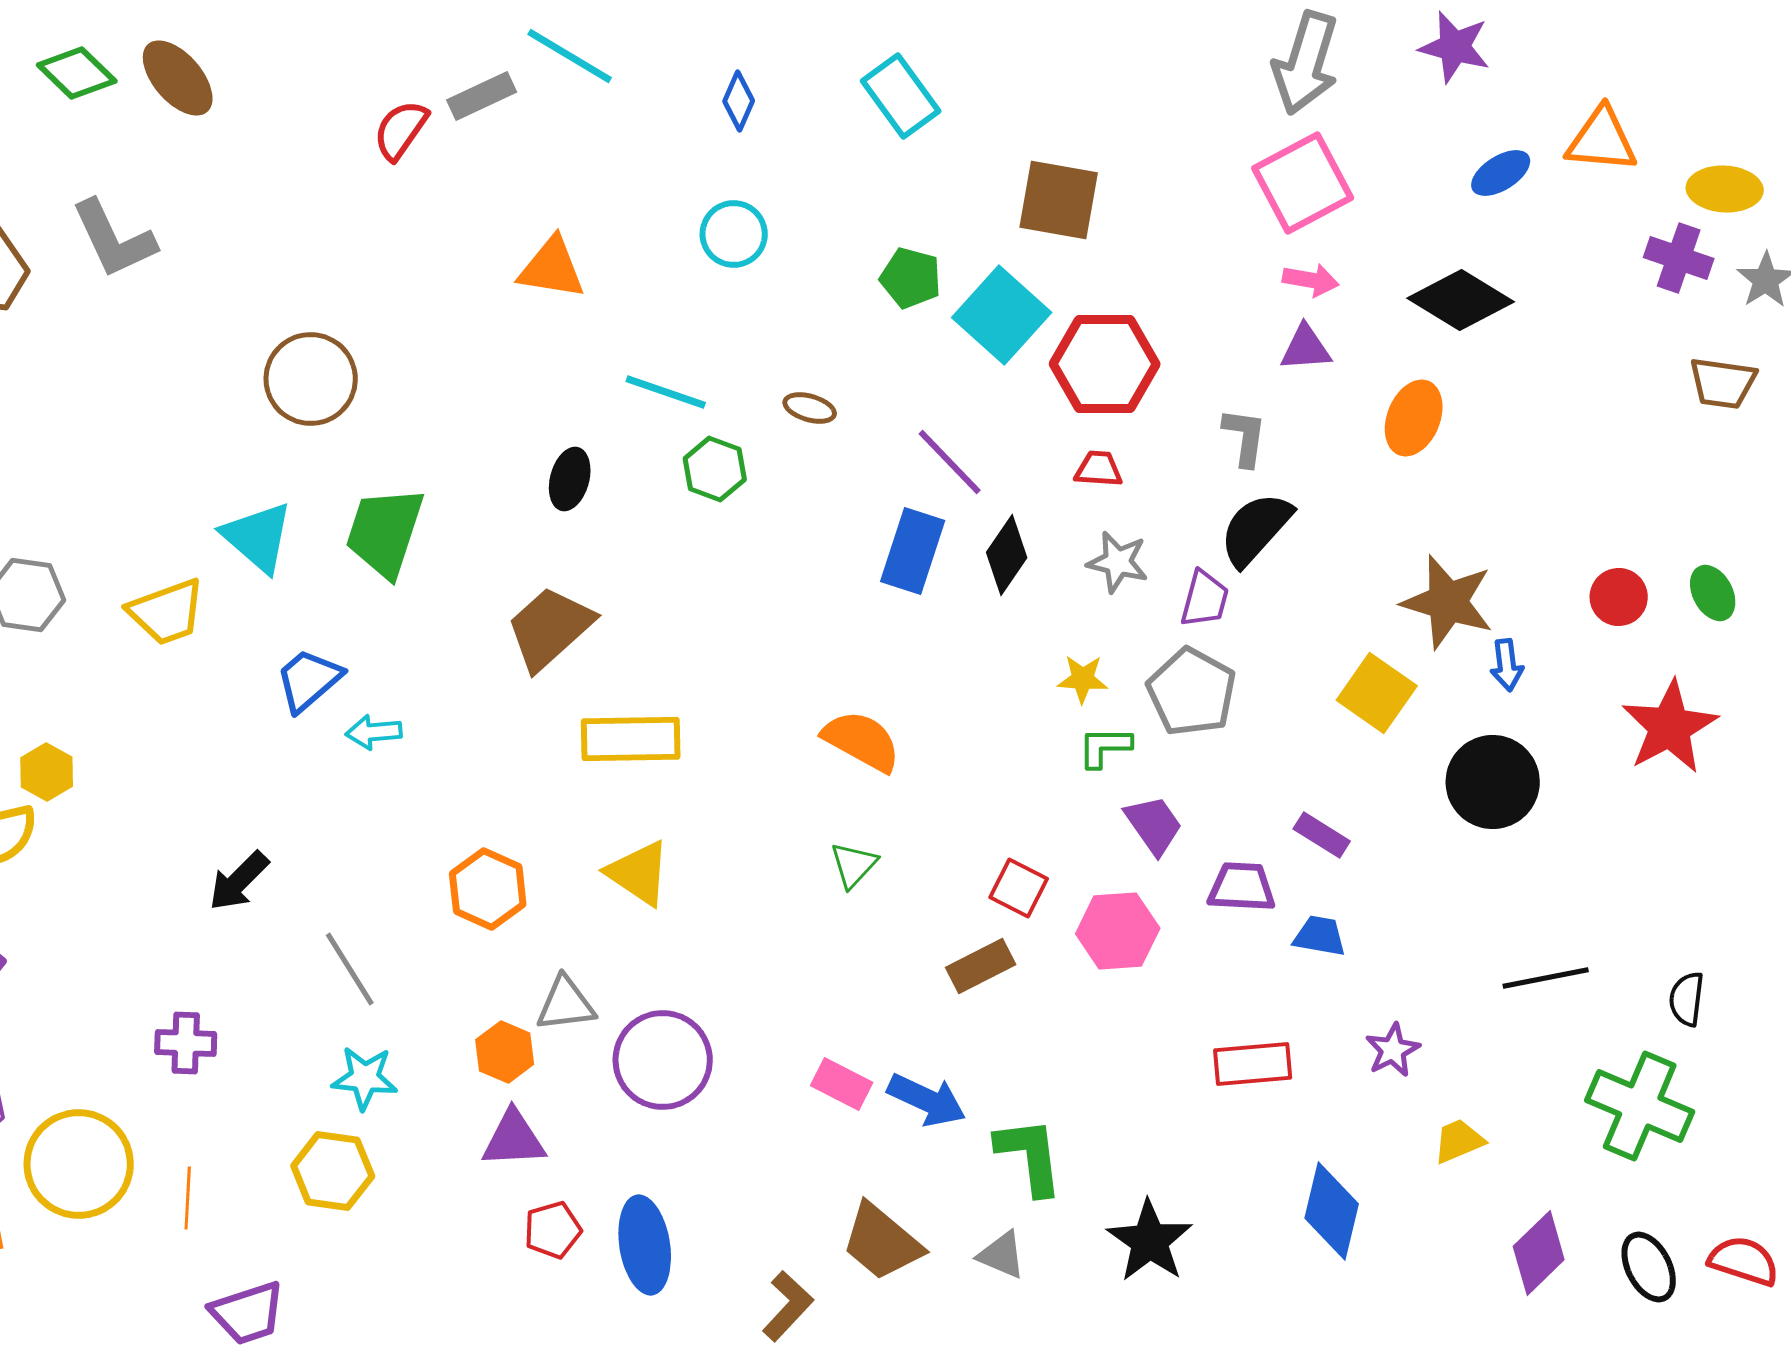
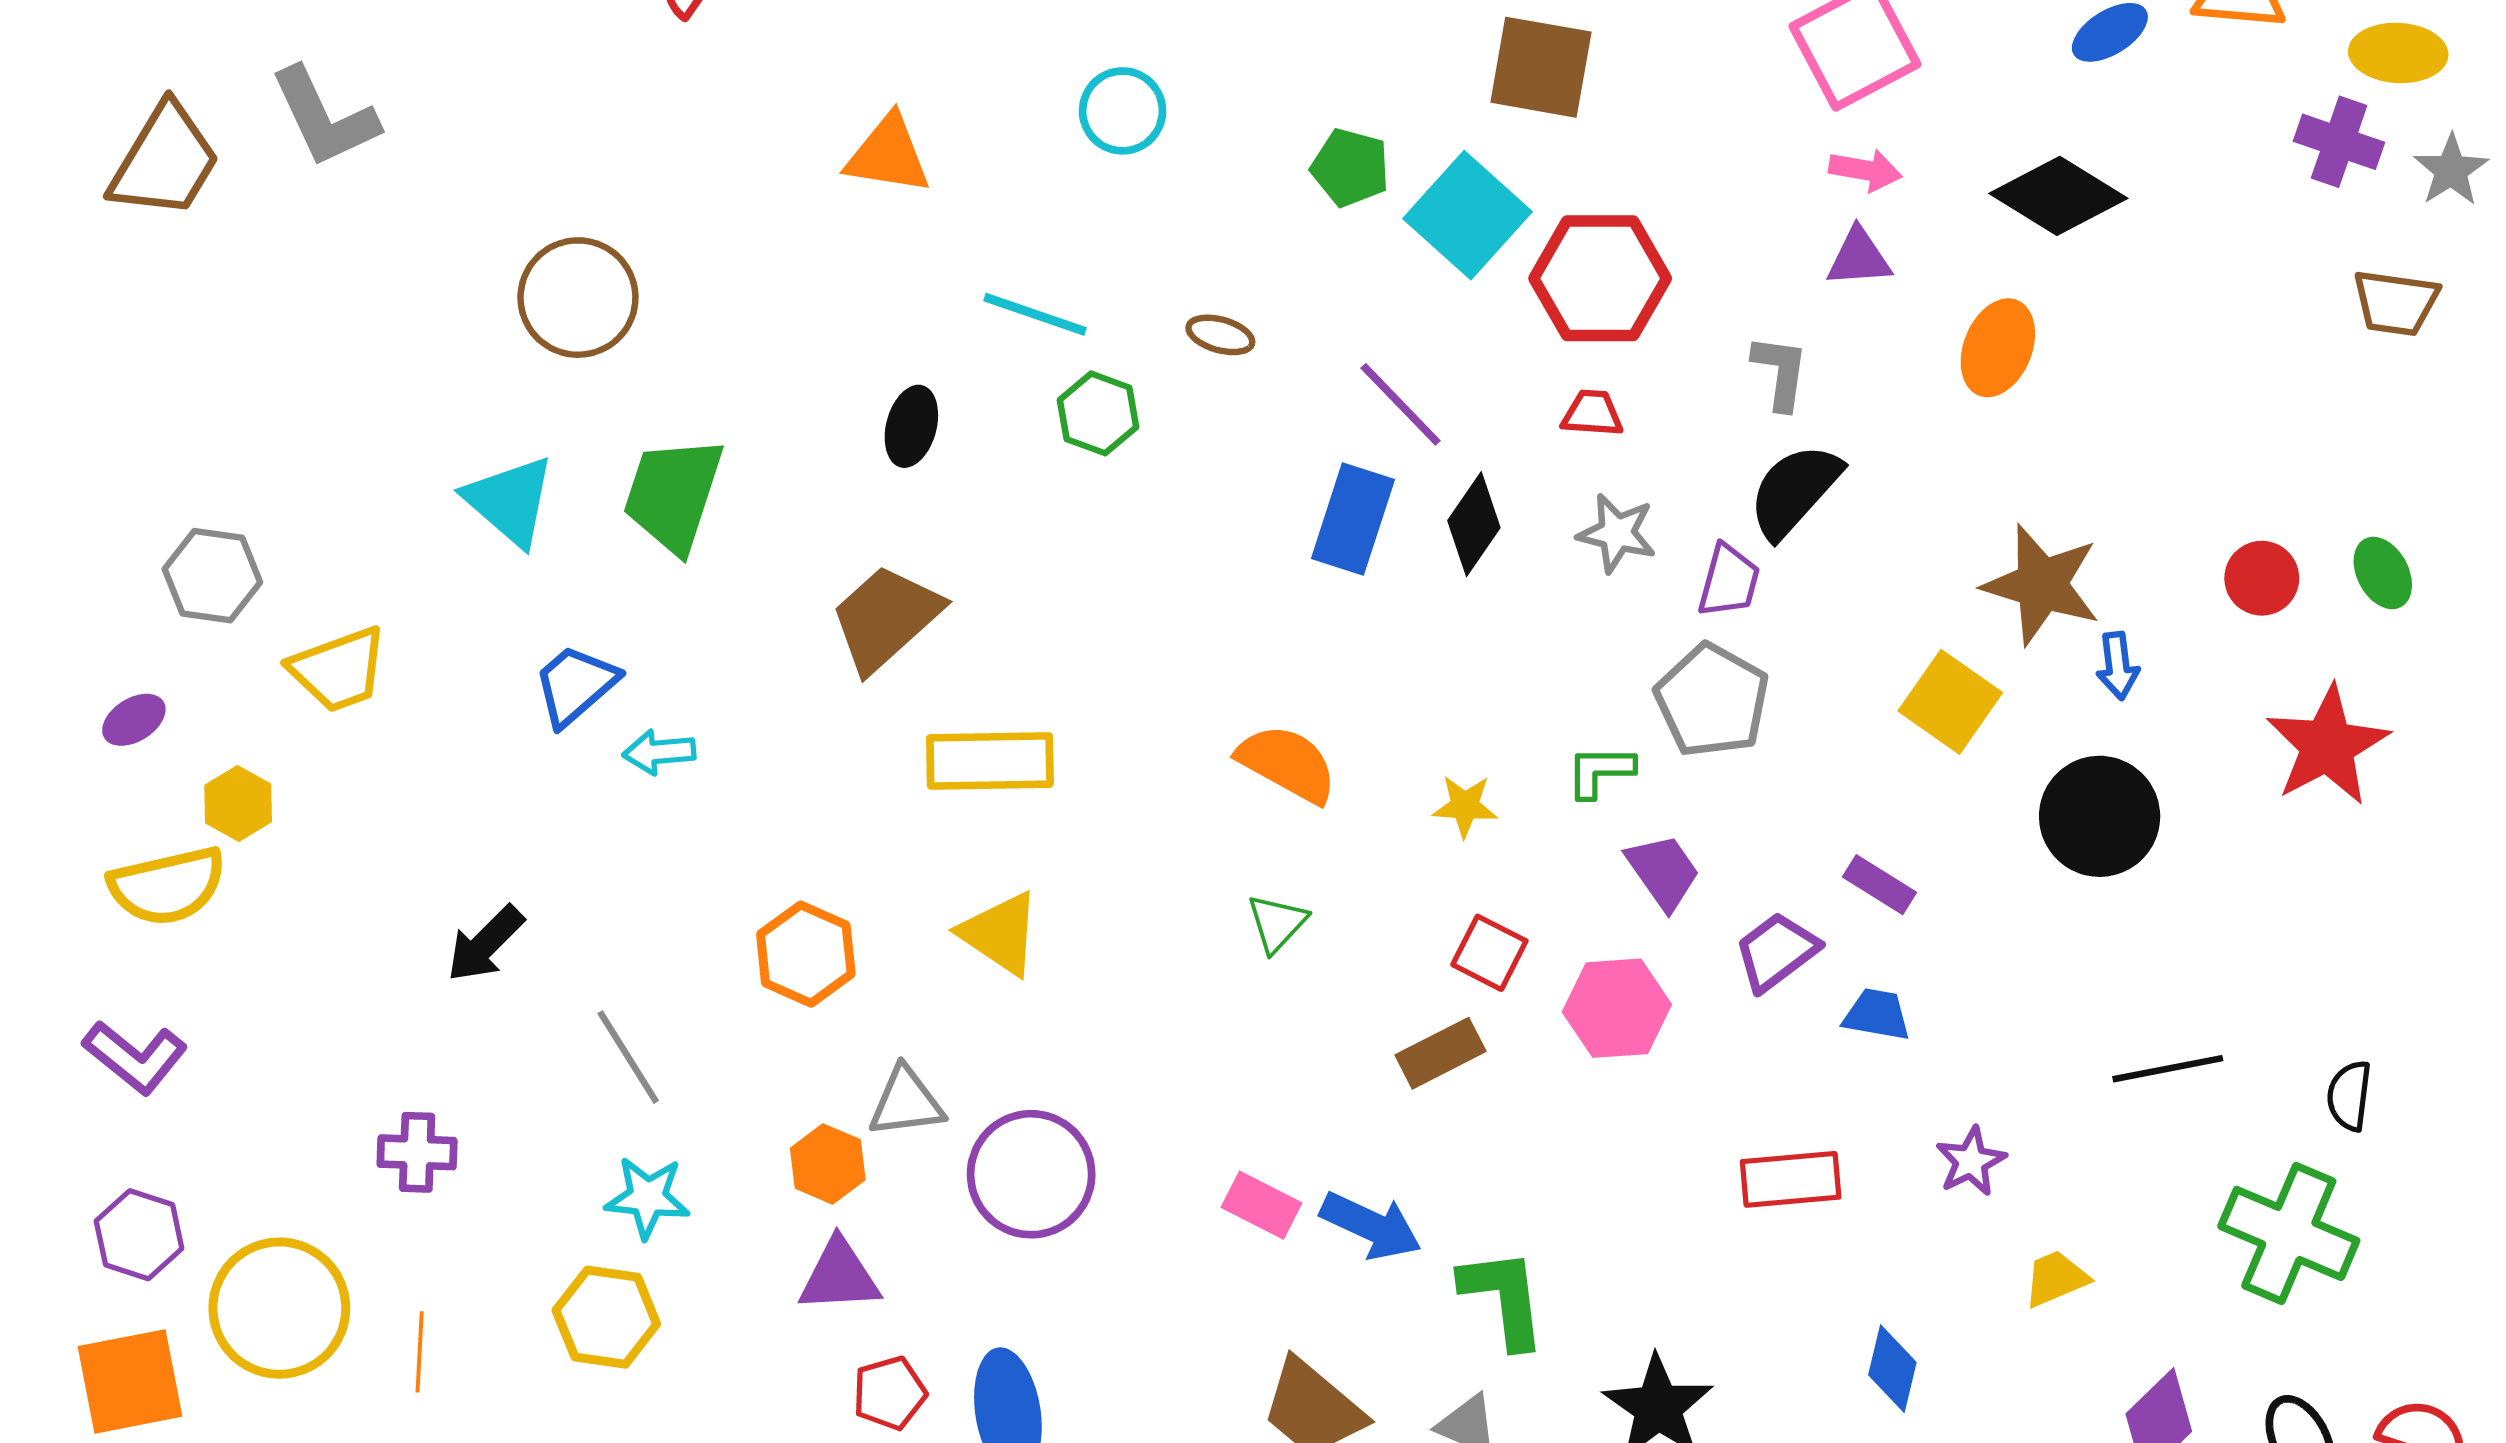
yellow trapezoid: (167, 612) -> (339, 670), moved
yellow star: (1083, 679) -> (1465, 806), moved
purple trapezoid: (1242, 887) -> (1776, 952), turned -40
blue diamond: (1332, 1211) -> (1892, 1369), size x0.7

